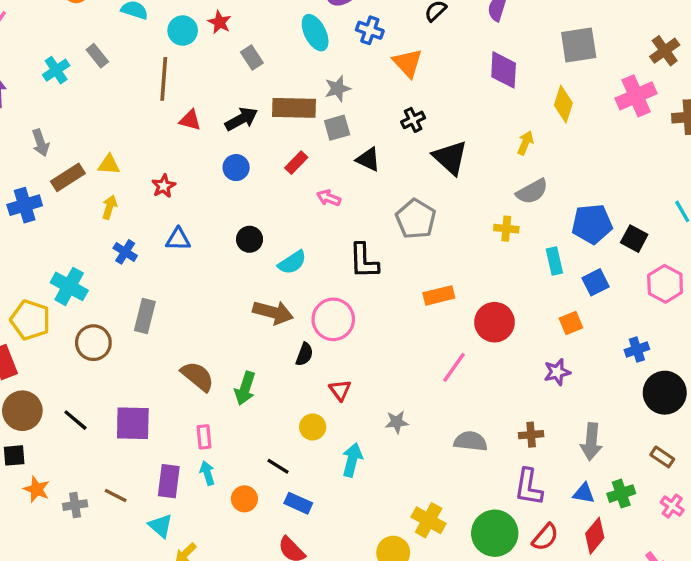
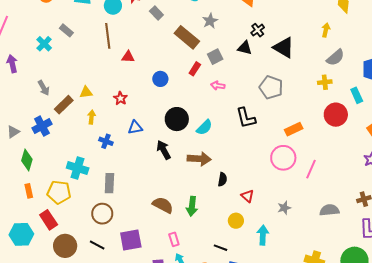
brown rectangle: (294, 108) -> (187, 37), turned 50
black arrow: (241, 119) -> (164, 150), moved, turned -78
gray square: (337, 128) -> (215, 57), moved
black triangle: (368, 159) -> (245, 48), moved
black circle: (250, 239) -> (177, 119), size x1.5
gray rectangle: (145, 316) -> (109, 183), moved
pink circle: (333, 319) -> (283, 158), moved
red circle: (494, 322) -> (336, 115), moved
brown circle: (93, 343) -> (102, 214), moved

